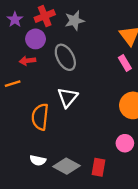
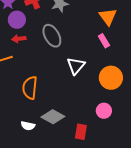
purple circle: (36, 39) -> (17, 20), moved
white triangle: (68, 97) -> (76, 66), moved
gray diamond: (66, 166) -> (53, 117), moved

